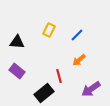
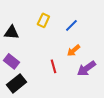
purple arrow: (91, 89) -> (86, 68), moved
black rectangle: (44, 93) -> (16, 83), moved

